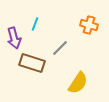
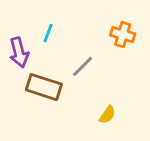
yellow semicircle: (78, 83) -> (107, 115), size x0.6

